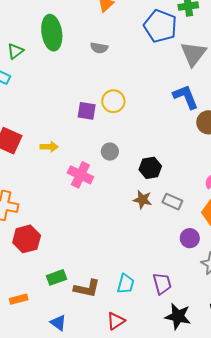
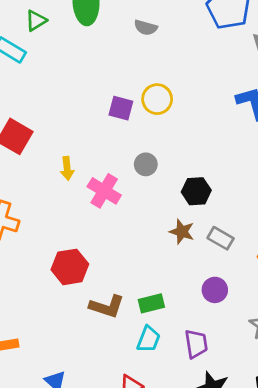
yellow arrow: (49, 147) -> (67, 168), moved, turned 78
purple circle: (190, 238) -> (215, 290), moved
red hexagon: (27, 239) -> (70, 267), moved
green rectangle: (57, 277) -> (151, 303), moved
brown L-shape: (87, 288) -> (107, 306), moved

